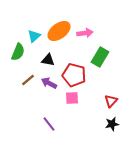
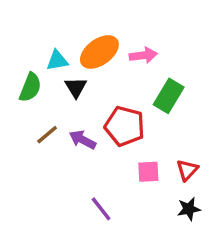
cyan triangle: (34, 36) -> (57, 60), turned 32
black triangle: (48, 60) -> (76, 87), moved, turned 48
pink square: (72, 98) -> (148, 172), moved
purple line: (49, 124) -> (101, 209), moved

